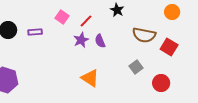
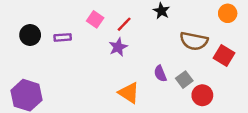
purple semicircle: (100, 41) -> (160, 74), moved
red circle: (161, 83) -> (202, 95), moved

